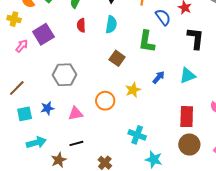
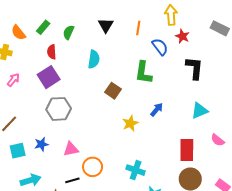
red semicircle: (81, 25) -> (52, 52), moved
cyan semicircle: (111, 25) -> (94, 59), moved
purple square: (43, 34) -> (49, 77), moved
cyan triangle: (188, 76) -> (200, 111), moved
orange circle: (105, 101) -> (93, 167), moved

